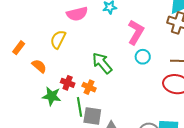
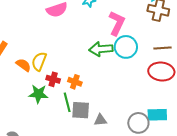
yellow semicircle: (58, 39) -> (39, 61), moved
cyan circle: (143, 57) -> (126, 47), size x1.5
green arrow: (102, 63) -> (101, 49), moved, turned -50

